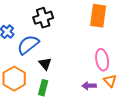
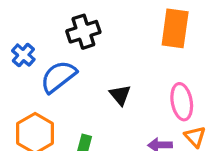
black triangle: (45, 64) -> (120, 95), moved

